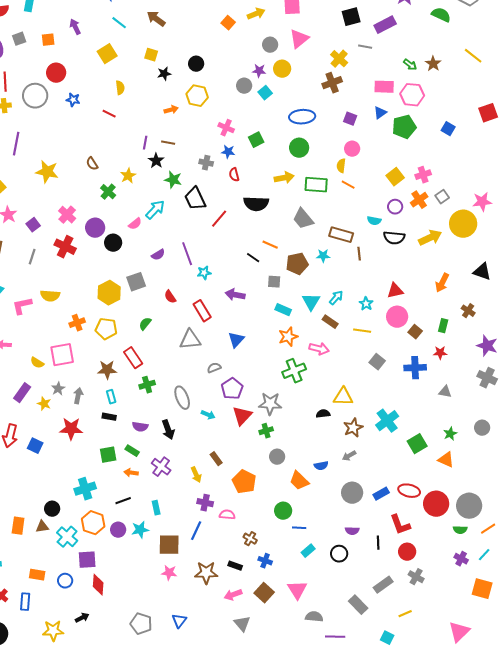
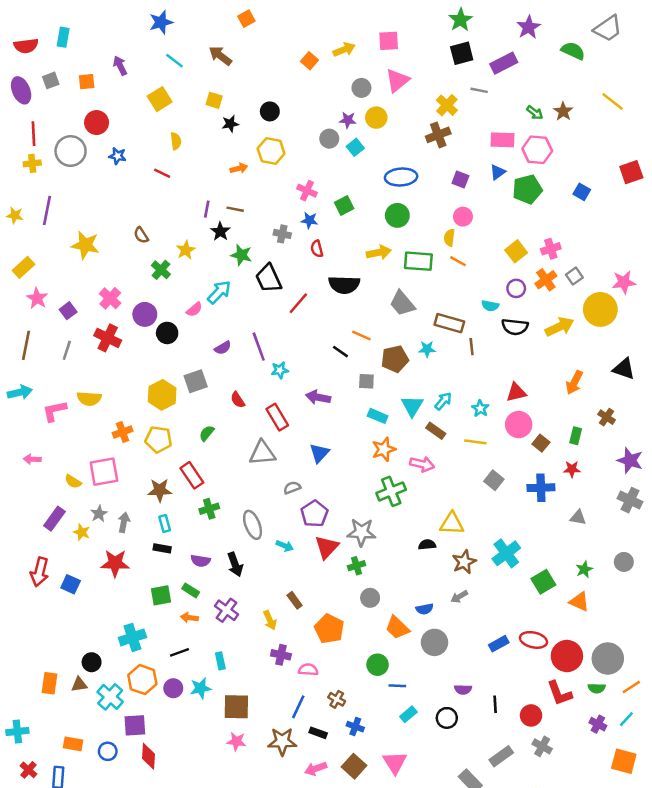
gray circle: (352, 493) -> (434, 642), moved
red L-shape: (400, 525) -> (559, 693), moved
blue line: (196, 531) -> (298, 707), moved

